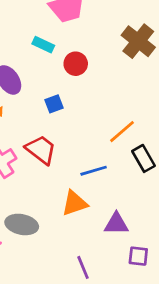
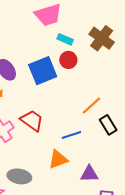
cyan rectangle: (43, 45) -> (65, 39), moved
red circle: (76, 64) -> (68, 60), moved
blue square: (54, 104) -> (43, 71), moved, size x2.0

